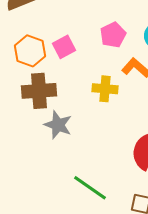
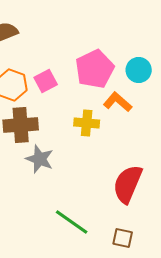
pink pentagon: (113, 35) -> (95, 69), size x1.5

